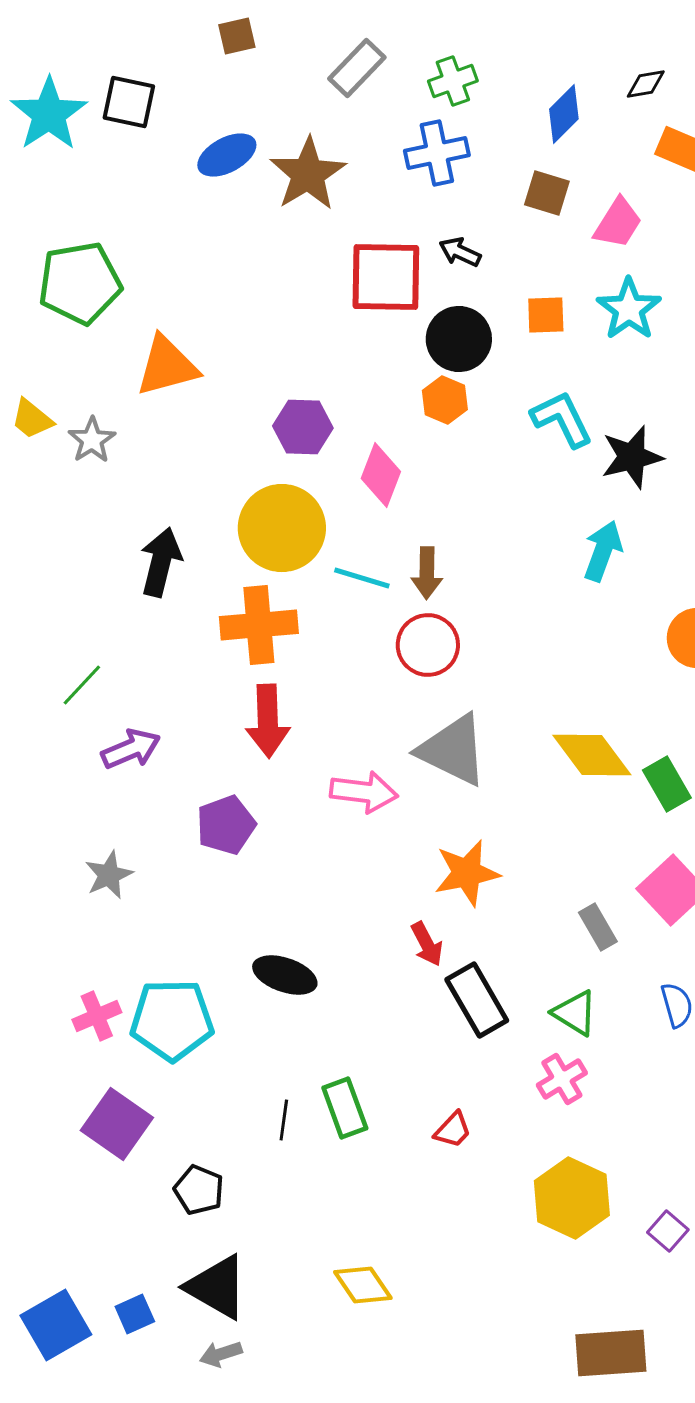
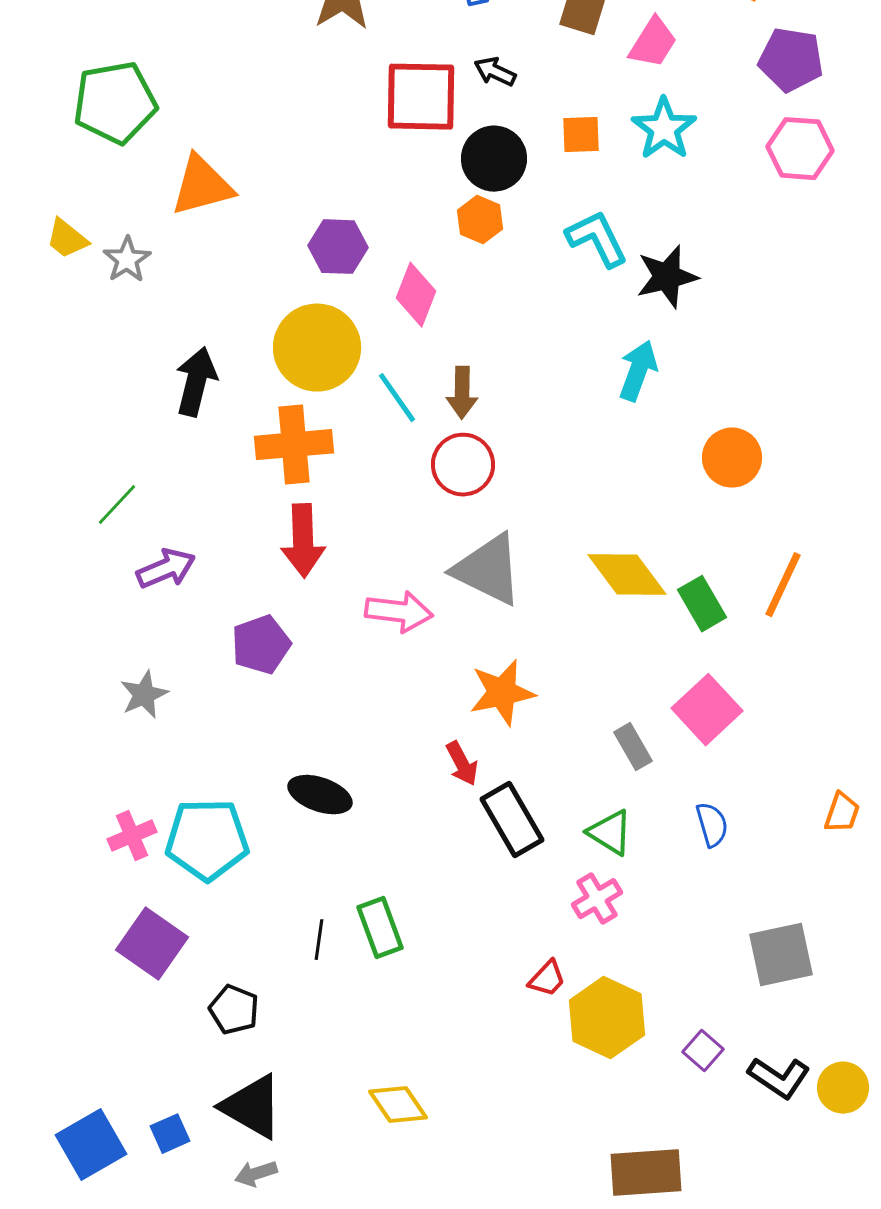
cyan line: (362, 578) -> (397, 398), turned 38
red trapezoid: (453, 1130) -> (547, 979), moved

